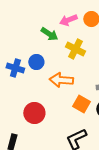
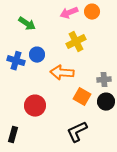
green arrow: (49, 34) -> (27, 24), moved
yellow cross: (75, 49) -> (76, 42), turned 36

